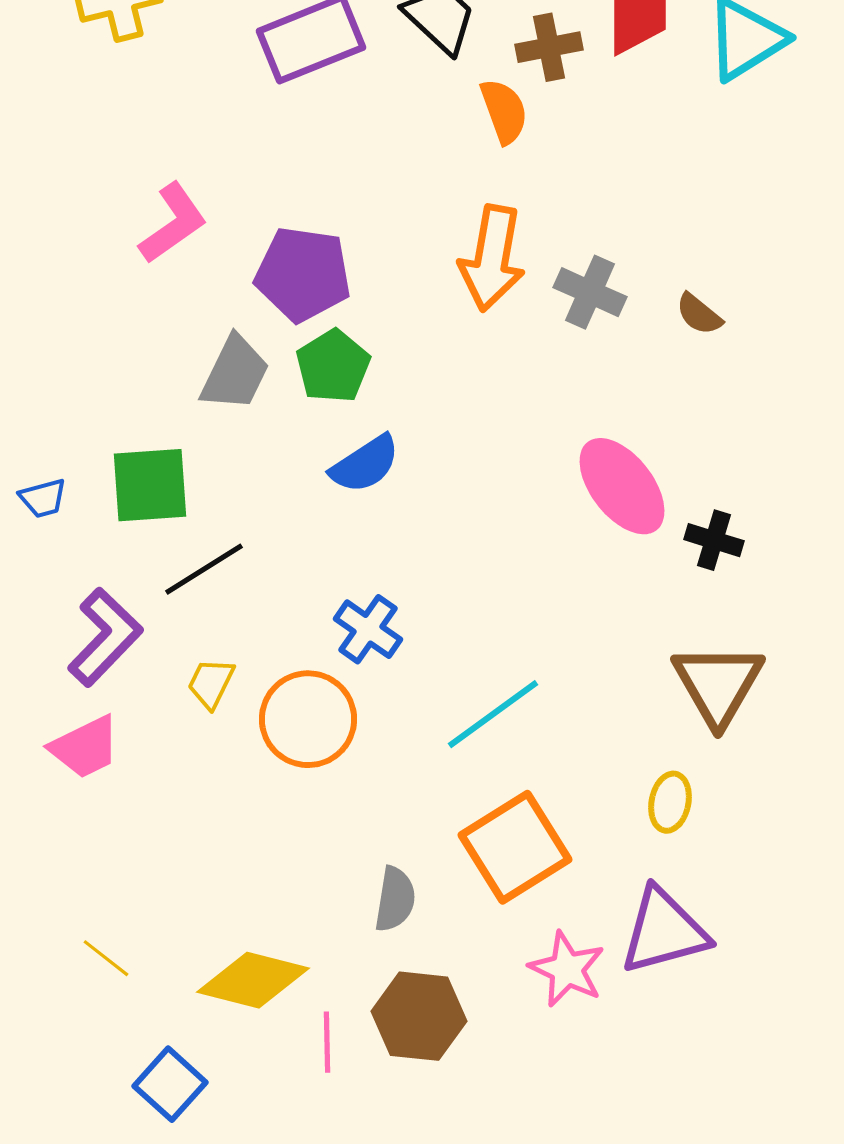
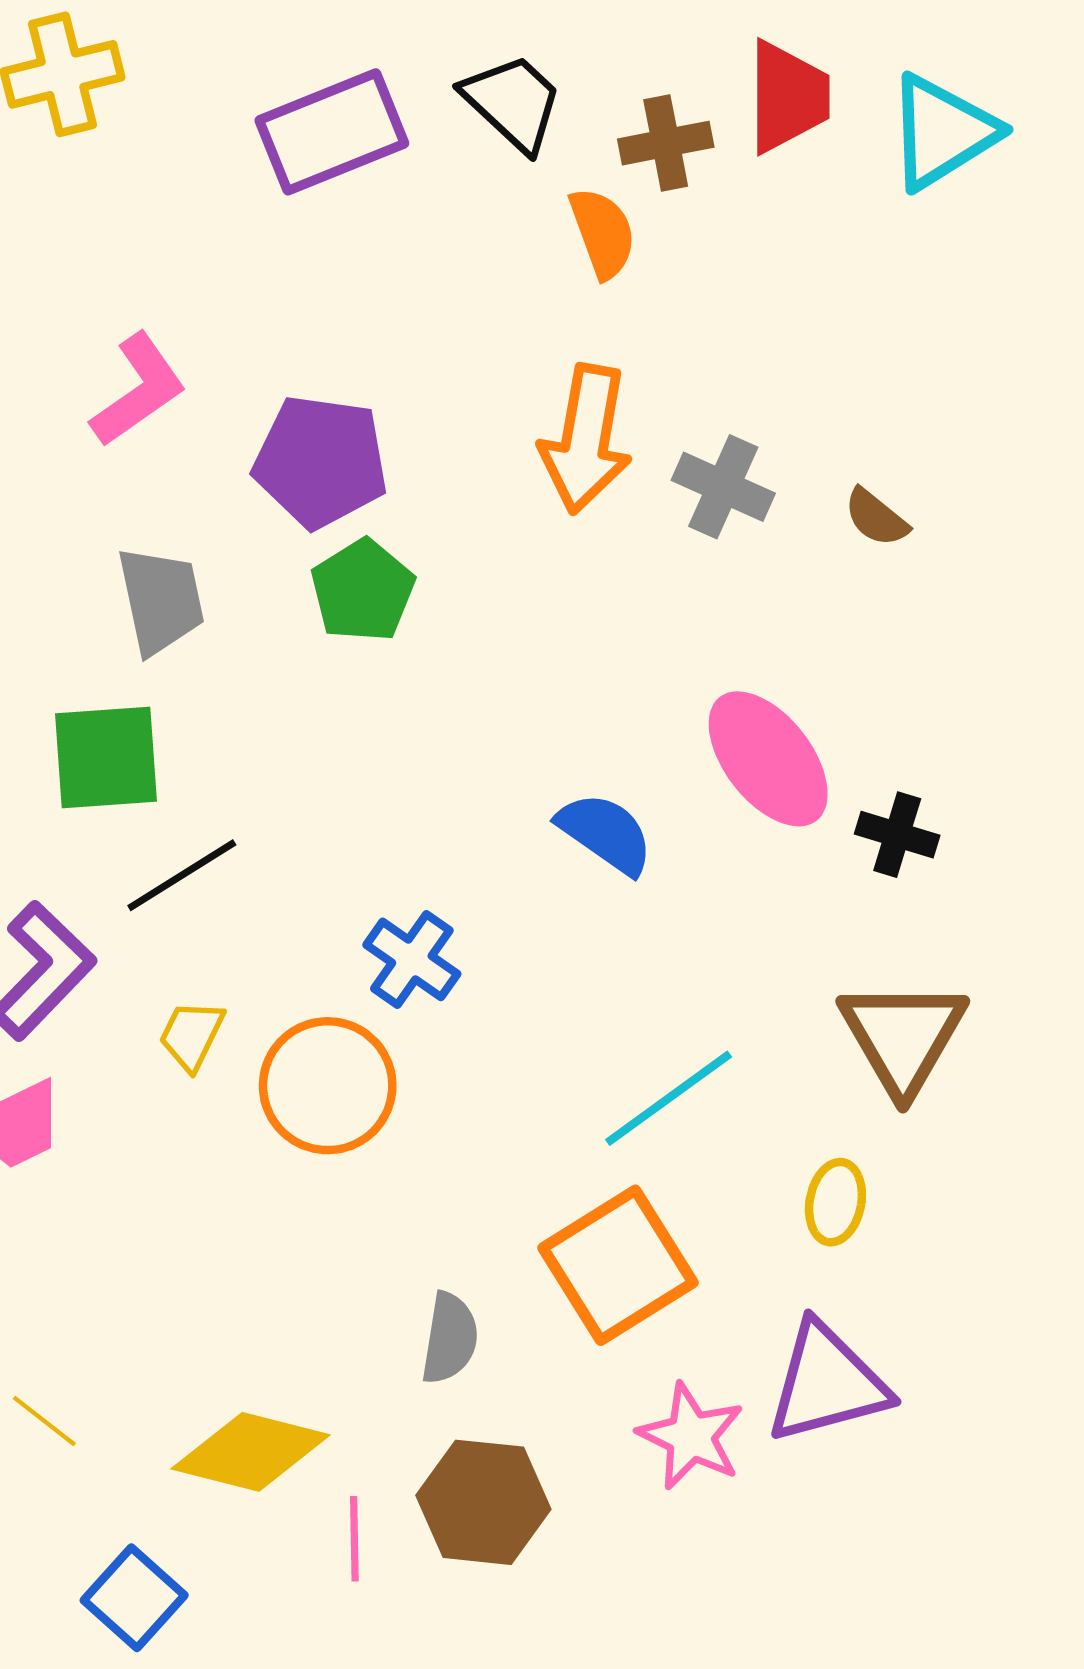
gray trapezoid: (235, 373) -> (161, 600), moved, turned -38
blue semicircle: (365, 464) -> (605, 833), moved, turned -112
cyan line: (493, 714) -> (669, 1098), moved

